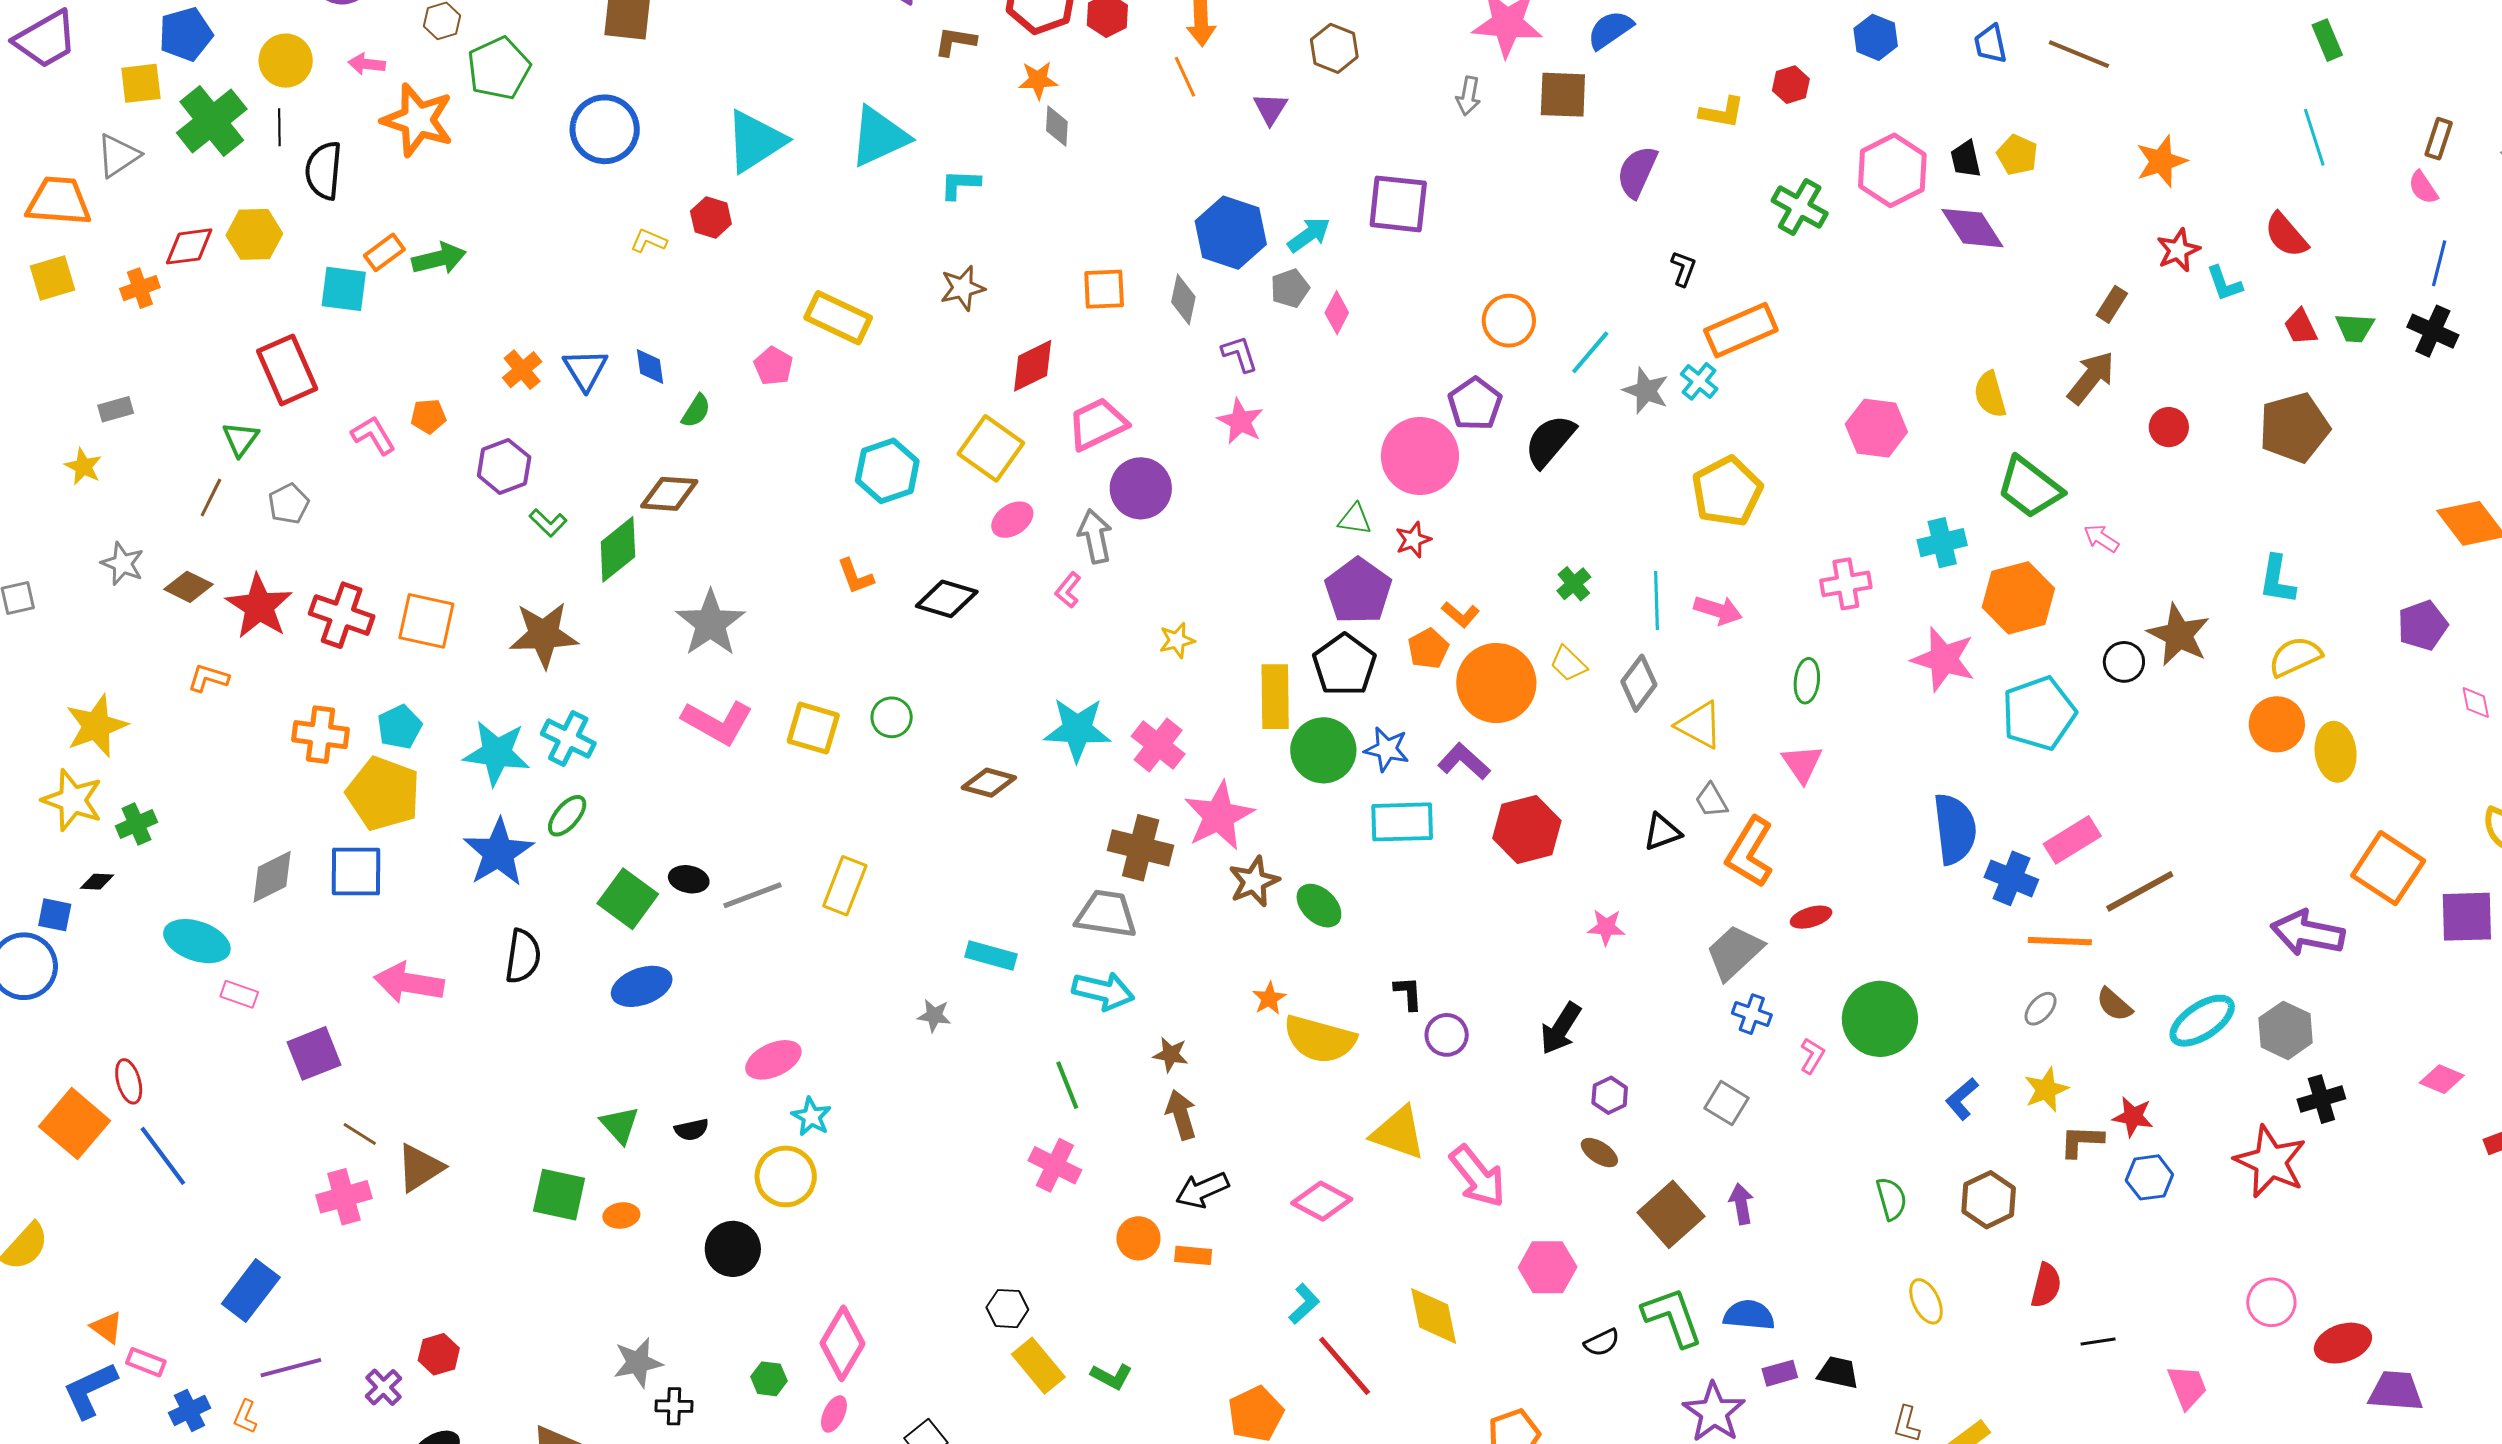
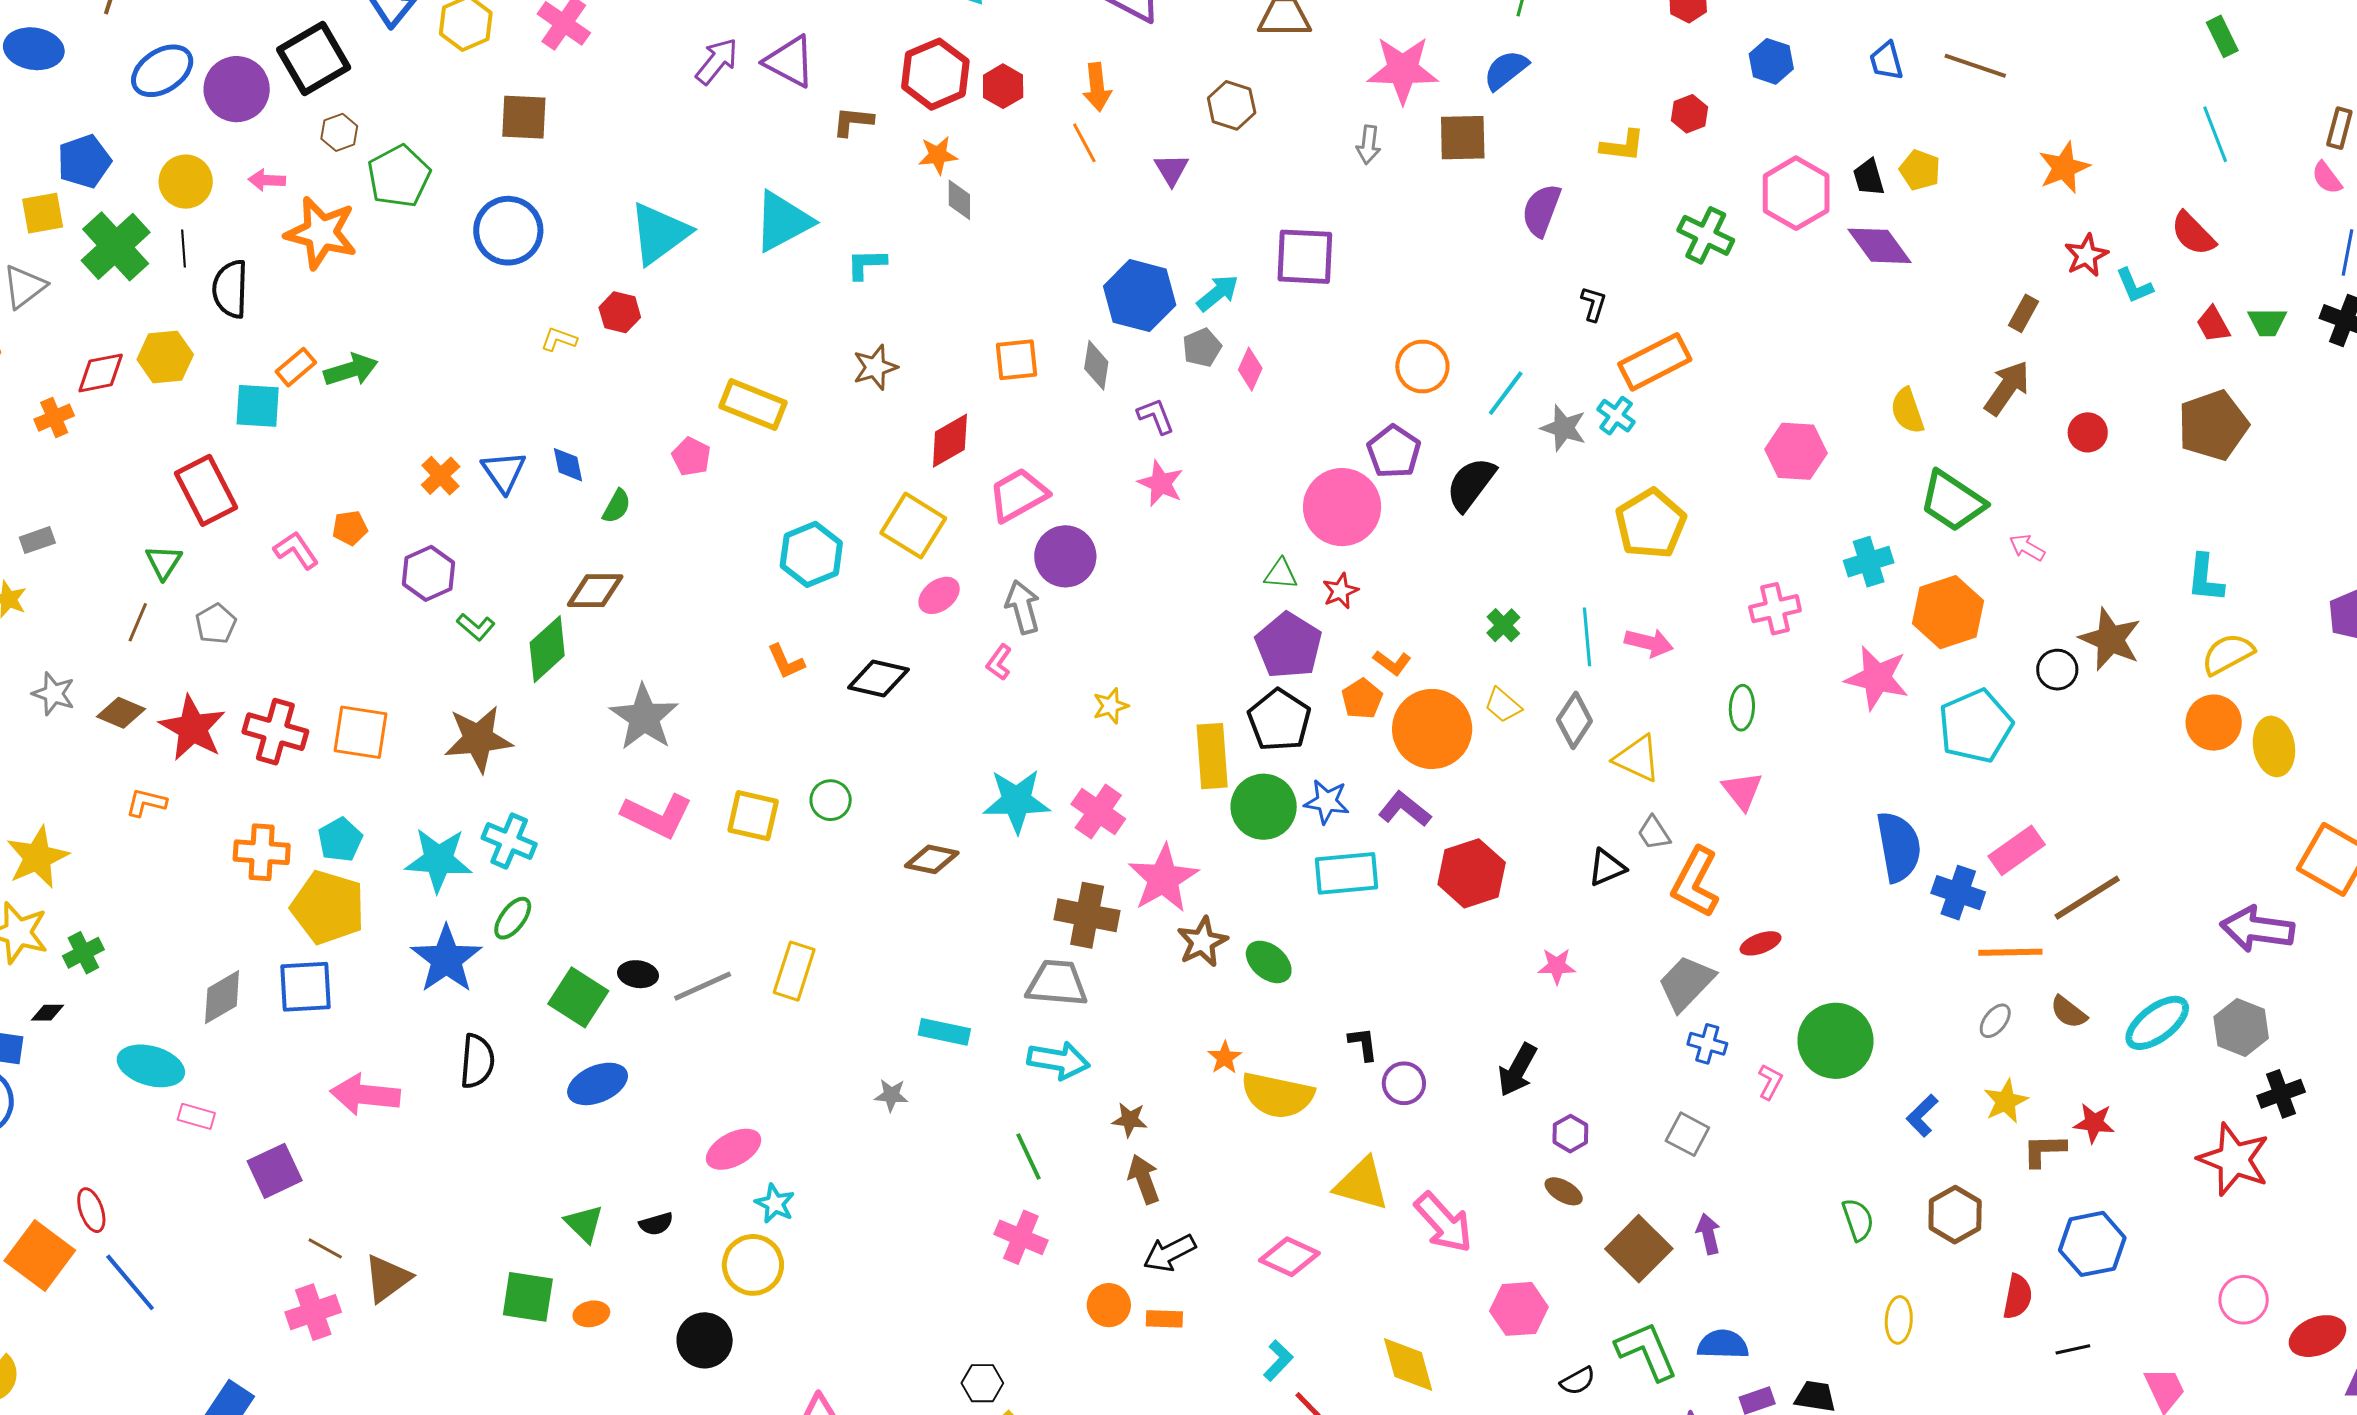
blue hexagon: (2149, 1177) -> (2092, 1244), moved, size x1.4
yellow ellipse: (1926, 1301) -> (1899, 1320), turned 33

